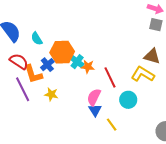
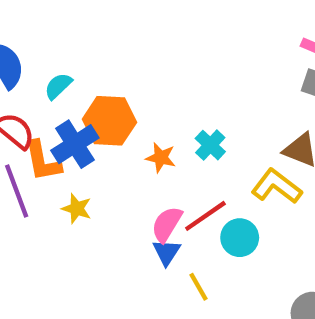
cyan semicircle: (37, 39) -> (58, 86), turned 72
cyan cross: (77, 62) -> (210, 145), moved
blue cross: (47, 65) -> (75, 144), size x1.5
red line: (110, 77) -> (205, 216), moved, turned 75

